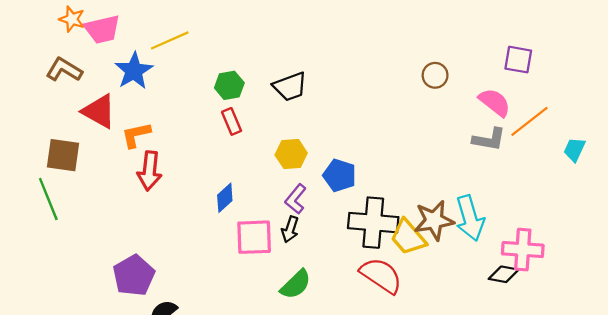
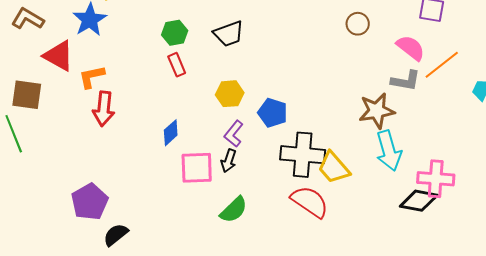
brown star: (434, 220) -> (377, 111), moved
black diamond: (504, 274) -> (419, 201), size x1.4

